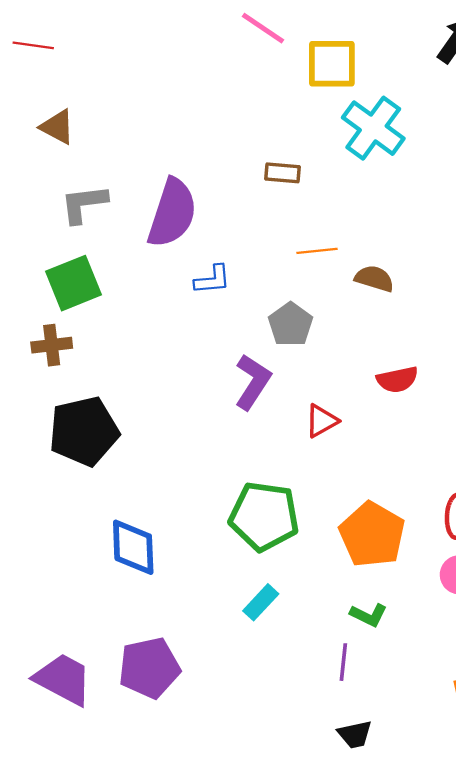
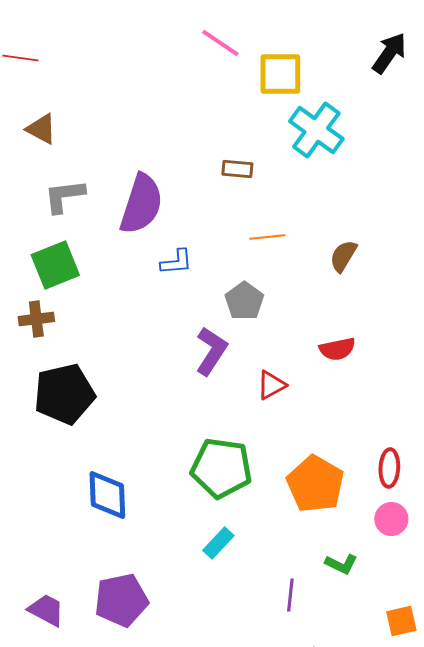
brown semicircle: (374, 278) -> (343, 256), moved, turned -76
green L-shape: (369, 615) -> (341, 564), moved
purple trapezoid: (63, 679) -> (46, 610), size x0.7

